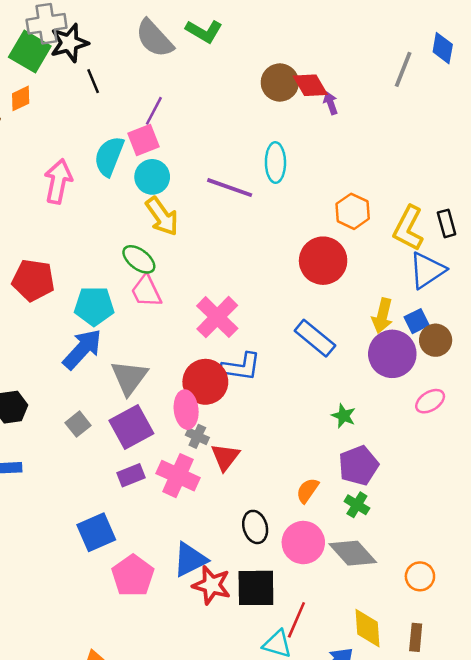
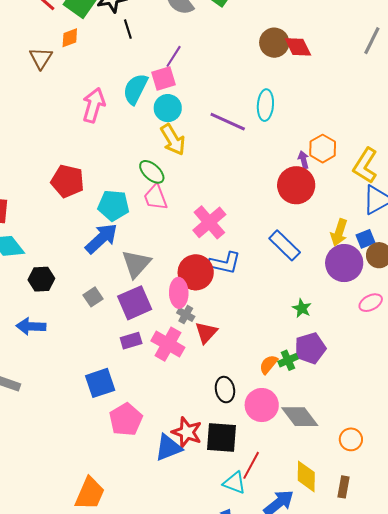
purple arrow: (331, 103) -> (304, 160), moved
green cross: (357, 505) -> (288, 360), moved, turned 30
blue triangle: (190, 560) -> (168, 448), moved

